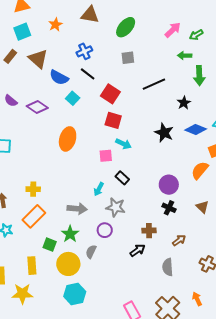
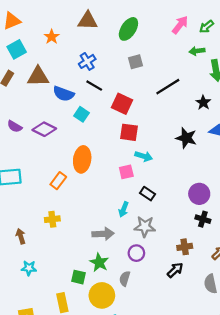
brown triangle: (38, 59) -> (38, 77), turned -35
orange rectangle: (34, 216) -> (58, 181), moved, size x0.7

